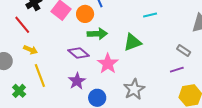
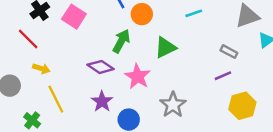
orange circle: (85, 14) -> (142, 14), moved
cyan line: (150, 15) -> (194, 13), moved
green arrow: (97, 34) -> (121, 41), turned -54

